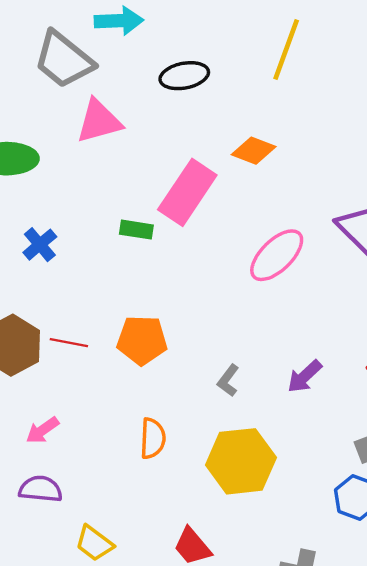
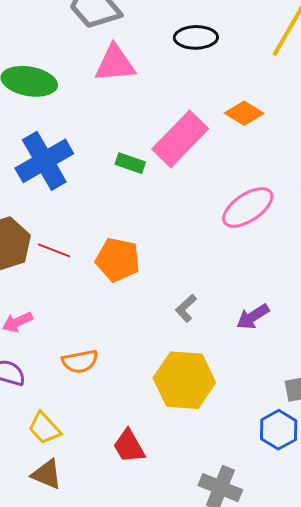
blue cross: (40, 245) -> (44, 161), size x1.8
orange semicircle: (153, 438) -> (80, 361), moved, turned 66

